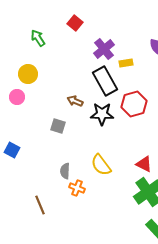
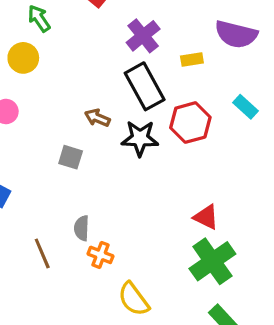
yellow rectangle: (126, 63) -> (192, 59), moved
yellow circle: (28, 74) -> (23, 58), moved
yellow semicircle: (101, 165) -> (134, 299), moved
brown line: (40, 205) -> (42, 253), moved

